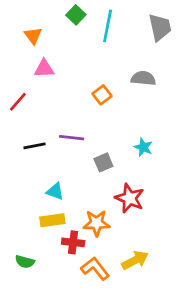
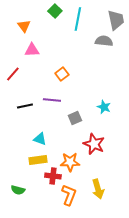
gray semicircle: (143, 78) -> (104, 41), moved
orange square: (102, 95) -> (62, 74), moved
yellow arrow: (135, 260) -> (98, 189), turned 102
orange L-shape: (95, 269) -> (69, 195), turned 60

